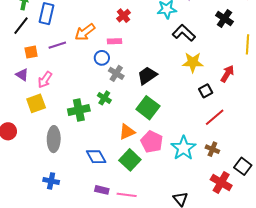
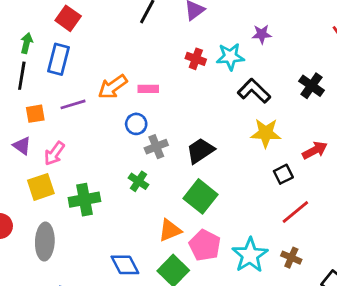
red cross: (123, 16) -> (196, 59), moved, turned -32
black cross: (224, 19) -> (312, 86), moved
black line: (21, 26) -> (22, 76), turned -30
pink rectangle: (114, 41) -> (148, 89), moved
gray cross: (116, 73) -> (156, 147), turned 35
red arrow: (227, 74) -> (315, 150), turned 30
green cross: (79, 110) -> (84, 200), moved
gray ellipse: (54, 139) -> (45, 242), moved

